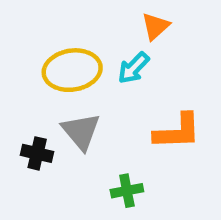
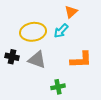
gray triangle: (81, 131) -> (37, 60), turned -30
black cross: (37, 153) -> (12, 57), moved

